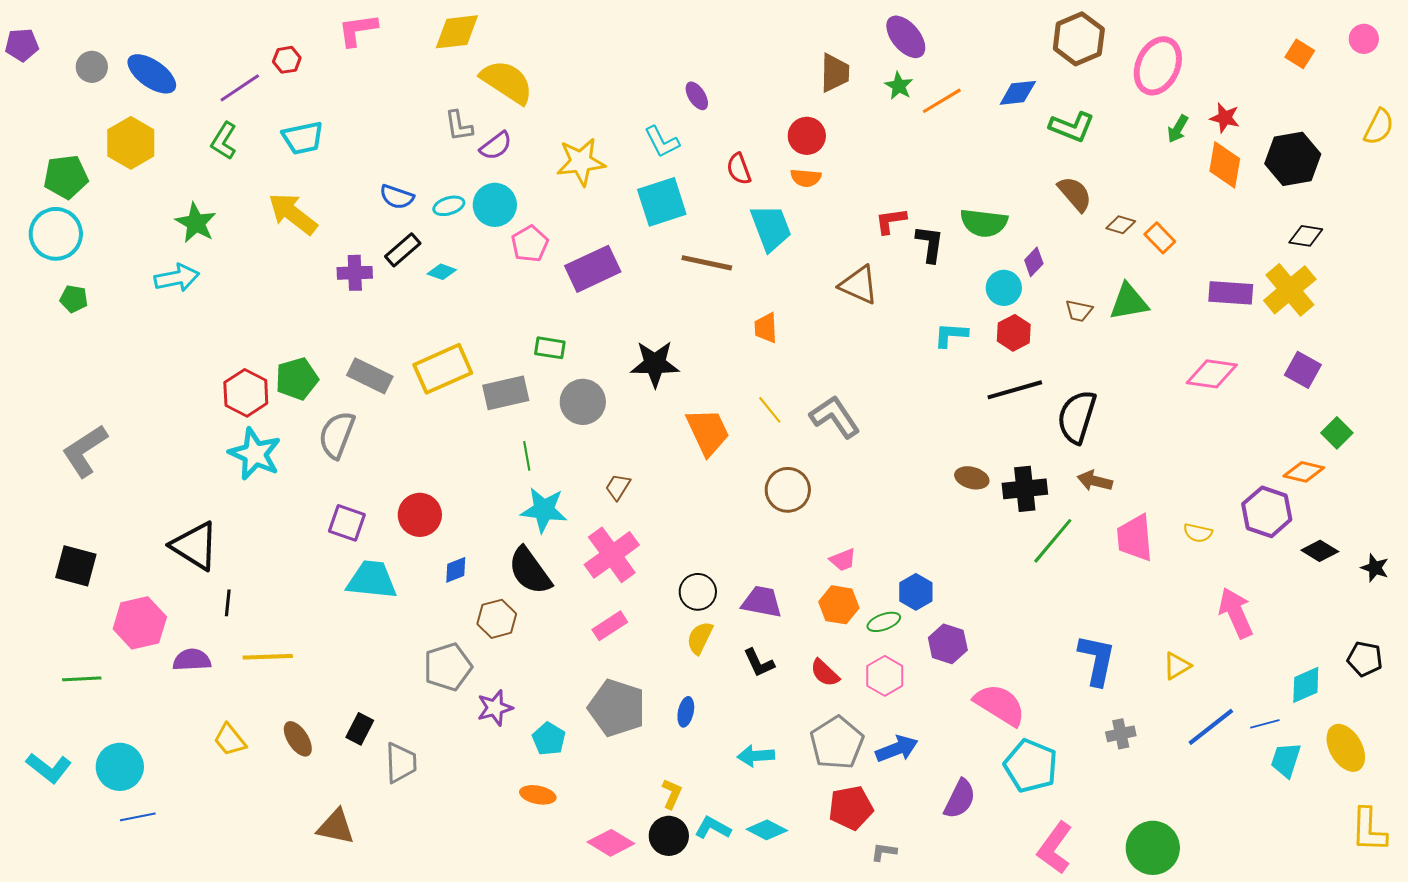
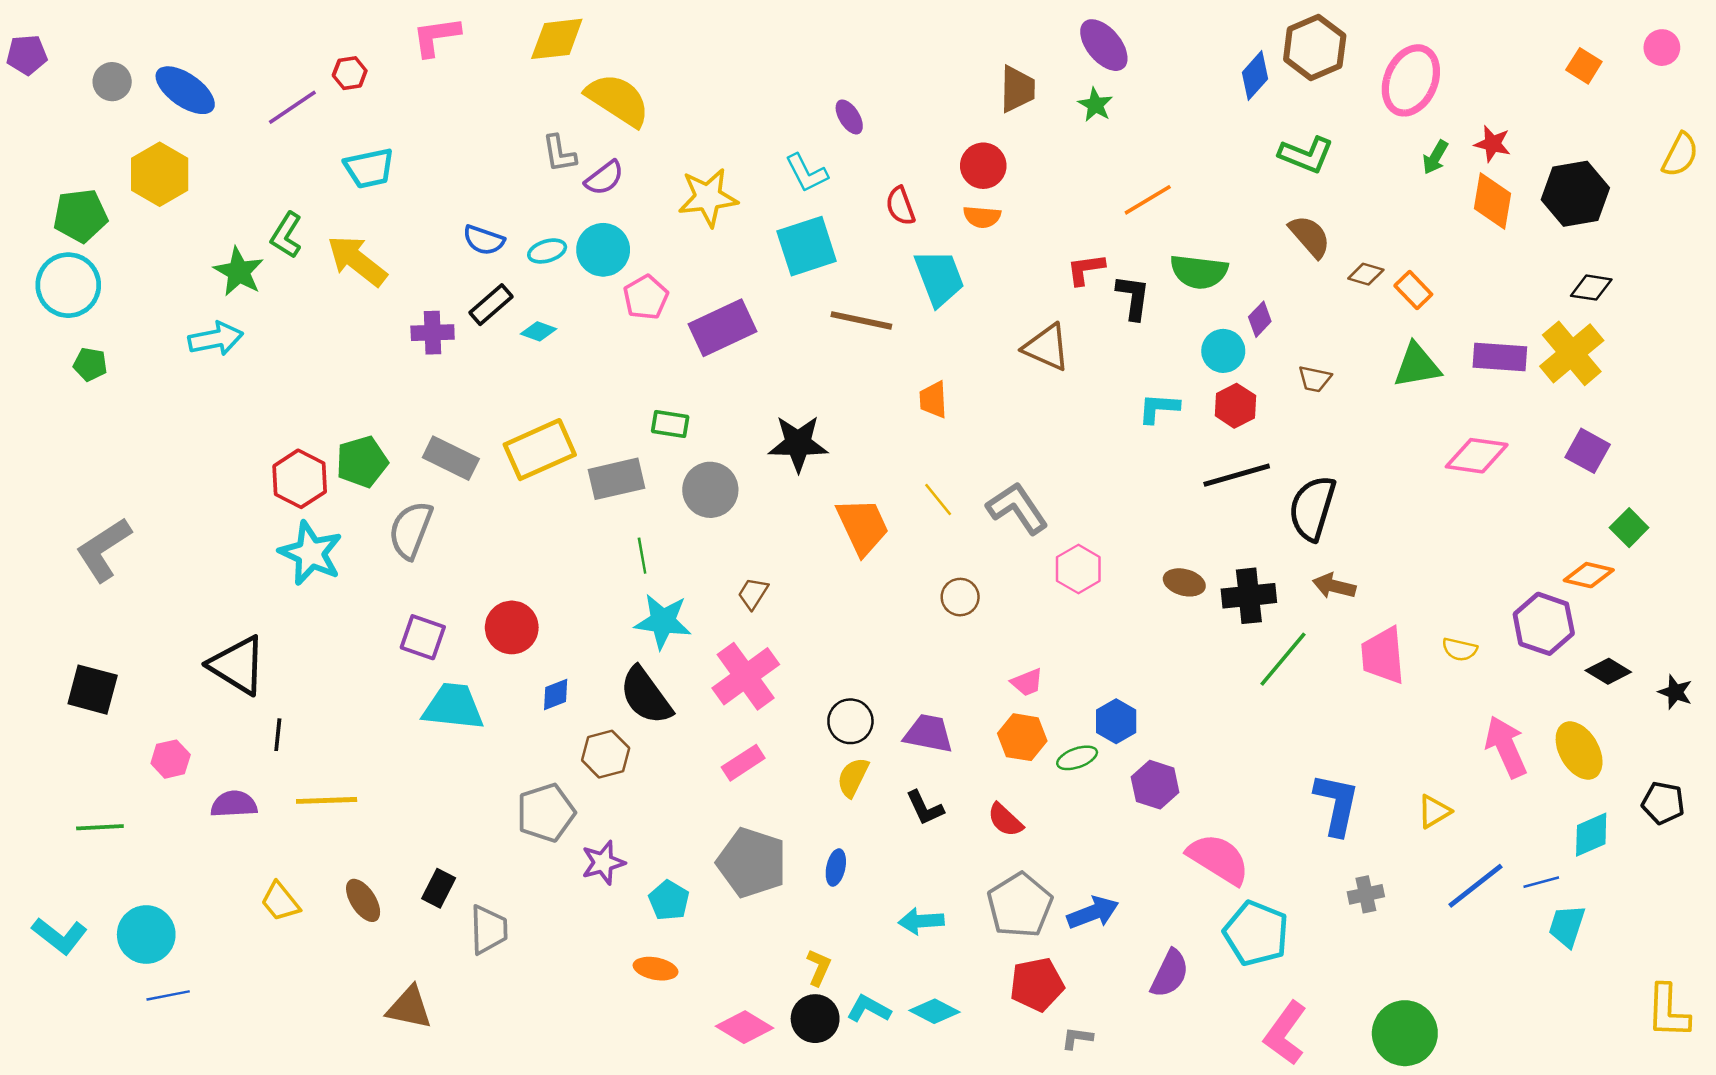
blue diamond: (1018, 93) -> (1255, 76), moved, turned -42
orange line: (942, 101) -> (1148, 200), moved
green L-shape: (224, 141) -> (286, 235), moved
green triangle: (1129, 302) -> (1417, 366), moved
brown circle: (788, 490) -> (960, 597), size x0.7
pink hexagon: (140, 623) -> (171, 759), size x0.6
pink hexagon: (885, 676) -> (1078, 569), moved
yellow ellipse: (1346, 748) -> (1579, 751), moved

